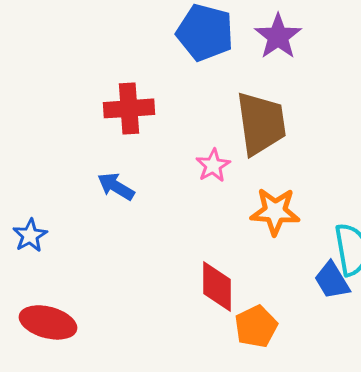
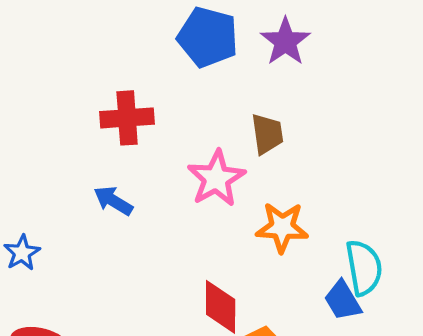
brown trapezoid: (261, 123) -> (267, 134), size x0.6
pink star: (213, 165) -> (216, 178), size x1.6

